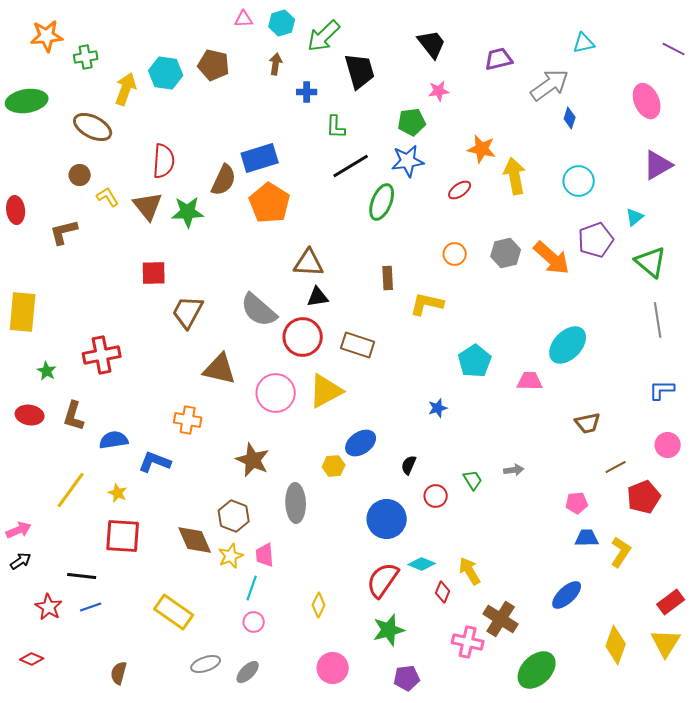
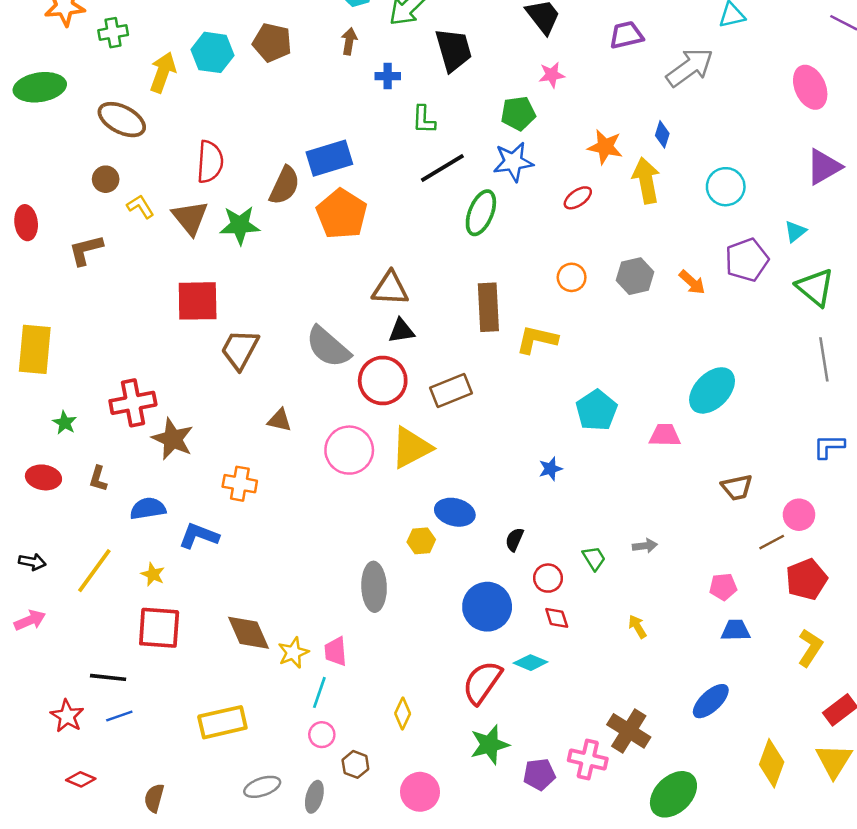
blue diamond: (570, 118) -> (662, 134), moved
orange arrow: (552, 258) -> (692, 282), size x0.6
red square: (154, 273) -> (198, 301), size x1.4
brown rectangle: (388, 278) -> (488, 307), size x1.6
brown rectangle: (358, 345) -> (451, 390), turned -40
brown triangle: (220, 369) -> (280, 420), size x0.6
brown L-shape: (74, 416) -> (98, 479), size x0.7
blue ellipse: (361, 443) -> (455, 512), turned 48
pink circle: (668, 445) -> (799, 515), moved
brown star: (253, 460) -> (173, 439), moved
brown hexagon: (234, 516) -> (355, 764), moved, size x0.7
yellow L-shape: (621, 552) -> (810, 648), moved
black arrow: (21, 561) -> (32, 562), moved, turned 45
yellow arrow: (470, 571) -> (637, 627), moved, size x0.7
red diamond: (443, 592) -> (557, 618), moved, turned -40
yellow rectangle: (174, 612) -> (222, 722), turned -48
red diamond: (32, 659) -> (81, 779), moved
gray ellipse: (248, 672) -> (314, 797), turned -30
purple pentagon: (407, 678) -> (539, 774), moved

